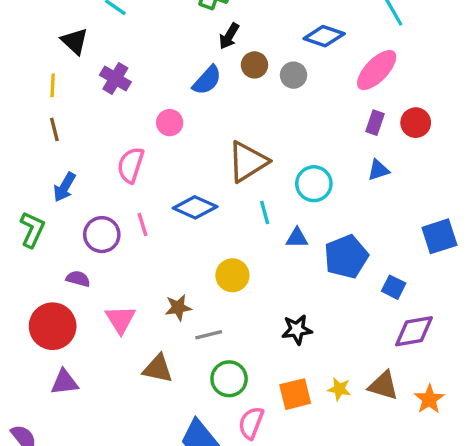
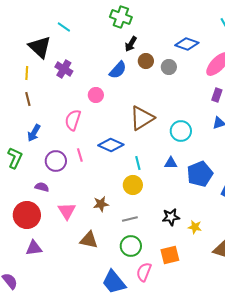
black triangle: (75, 41) -> (40, 47), size x1.4
cyan line: (265, 213) -> (138, 163), moved
gray line: (209, 335) -> (130, 219), moved
yellow star: (339, 389) -> (195, 227), moved

